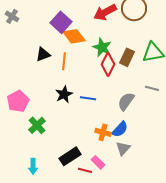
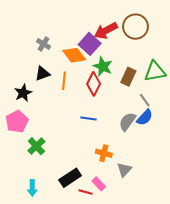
gray cross: (12, 16) -> (44, 44), moved
purple square: (61, 22) -> (90, 44), moved
red diamond: (108, 64) -> (94, 84), moved
gray line: (152, 88) -> (145, 100), moved, turned 40
black star: (64, 94) -> (23, 93), moved
blue semicircle: (120, 129) -> (145, 117), moved

